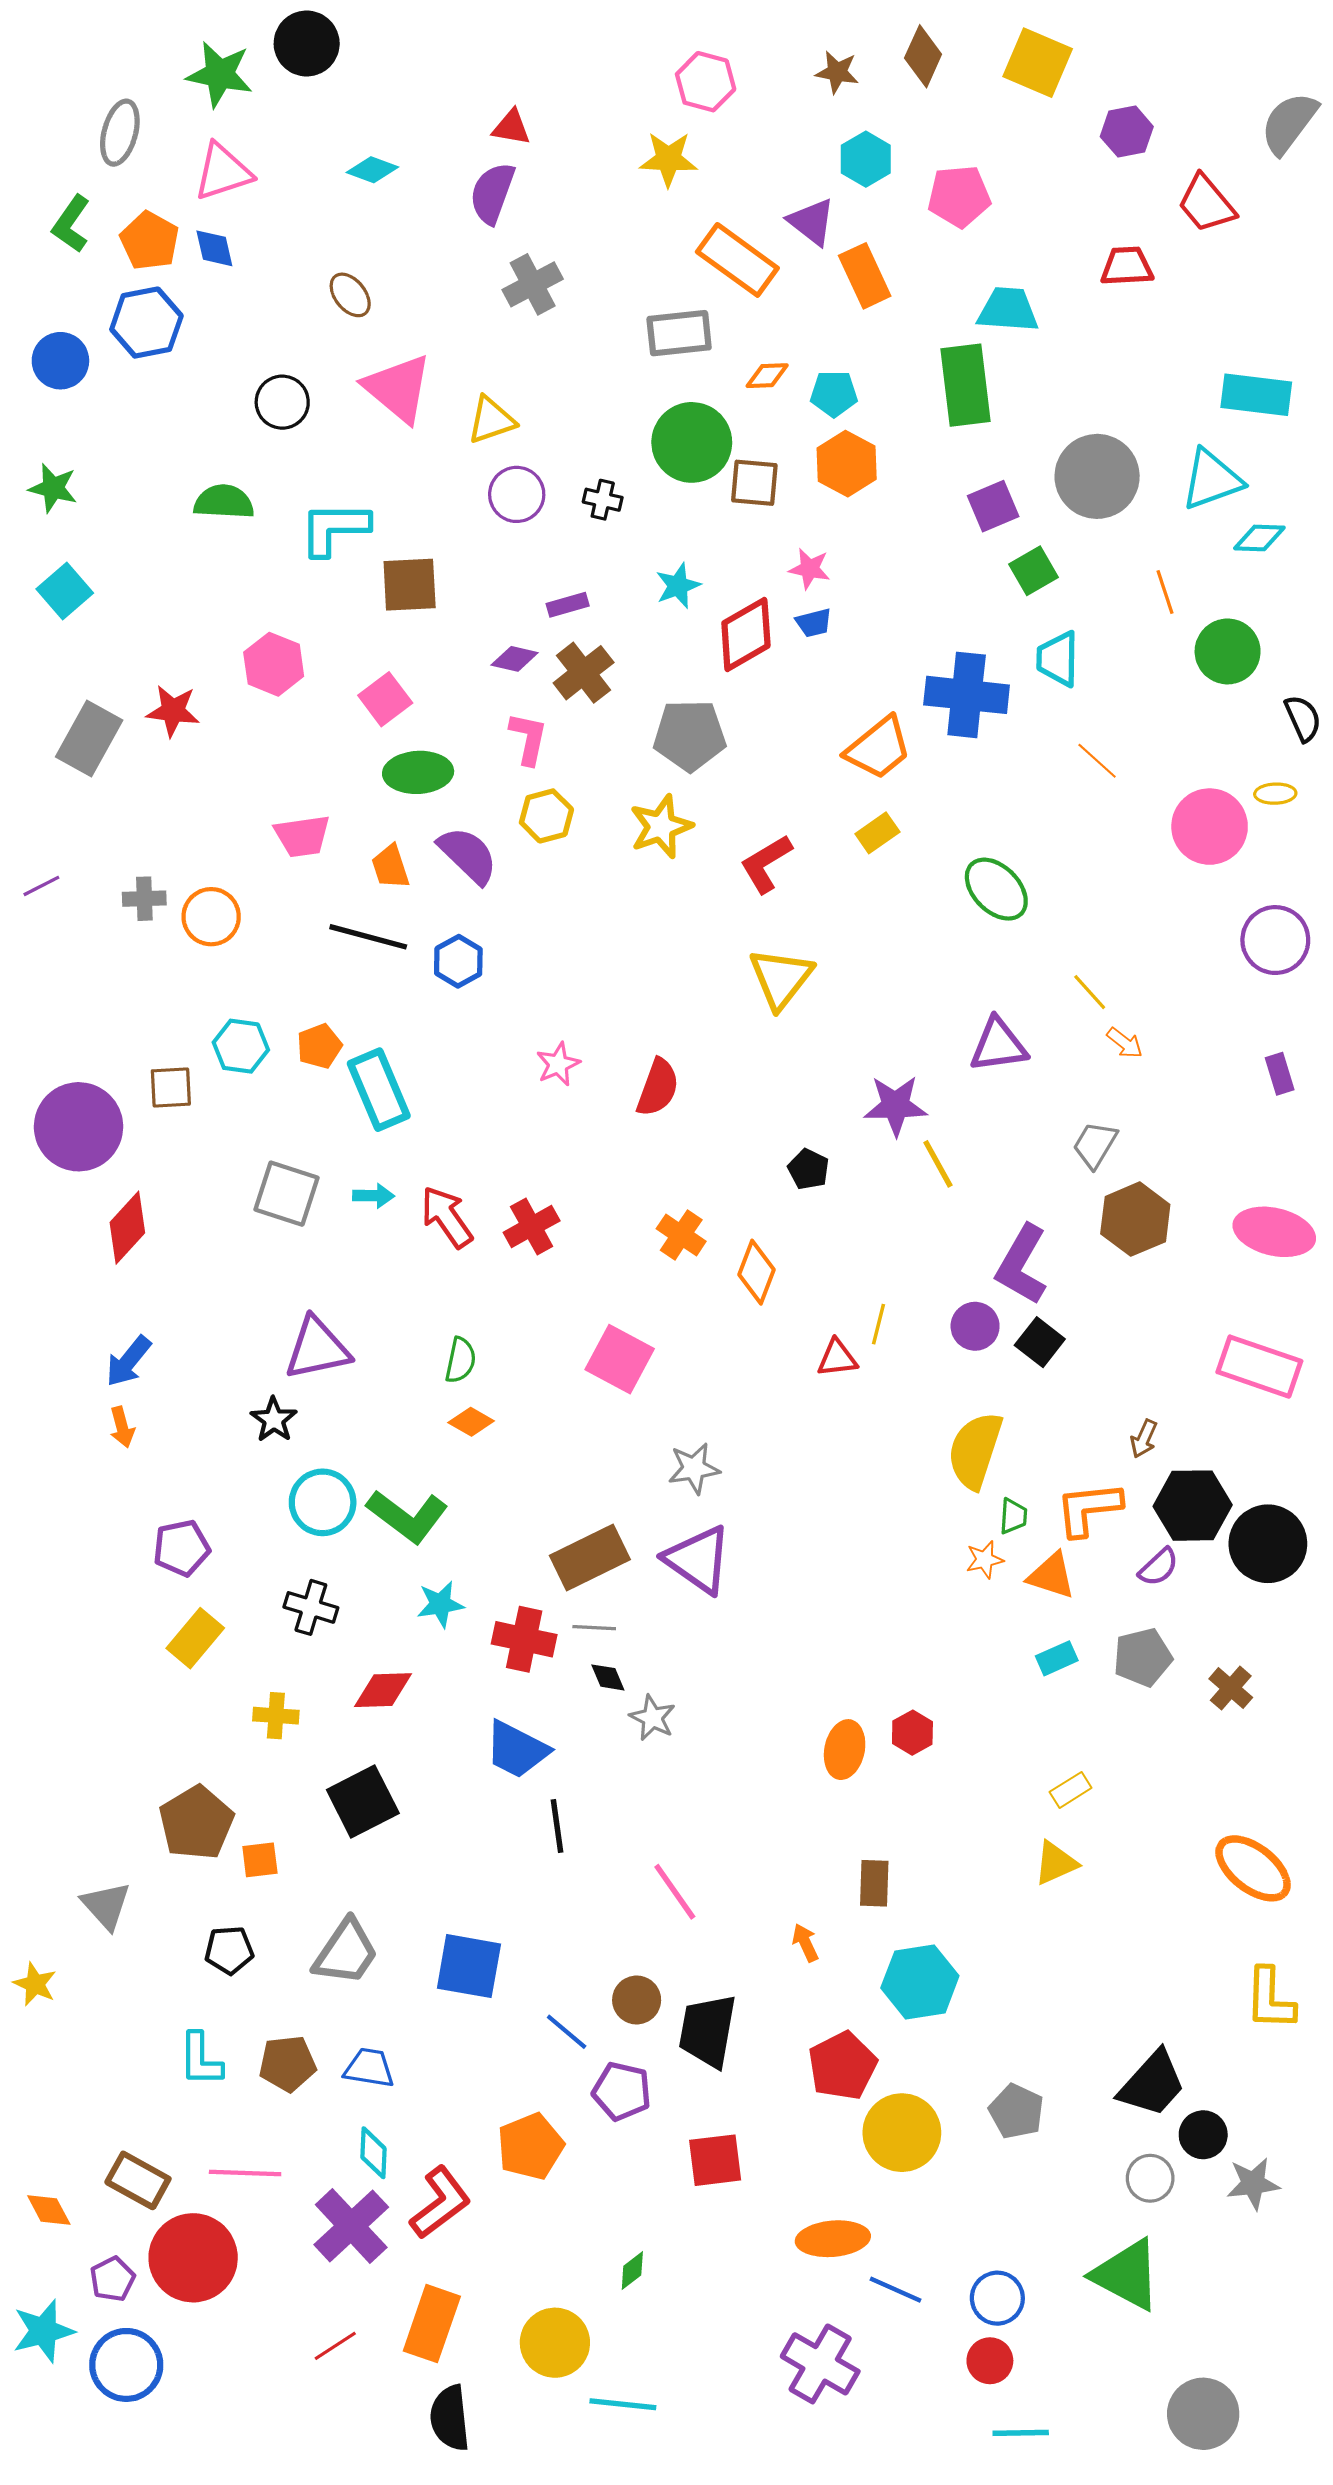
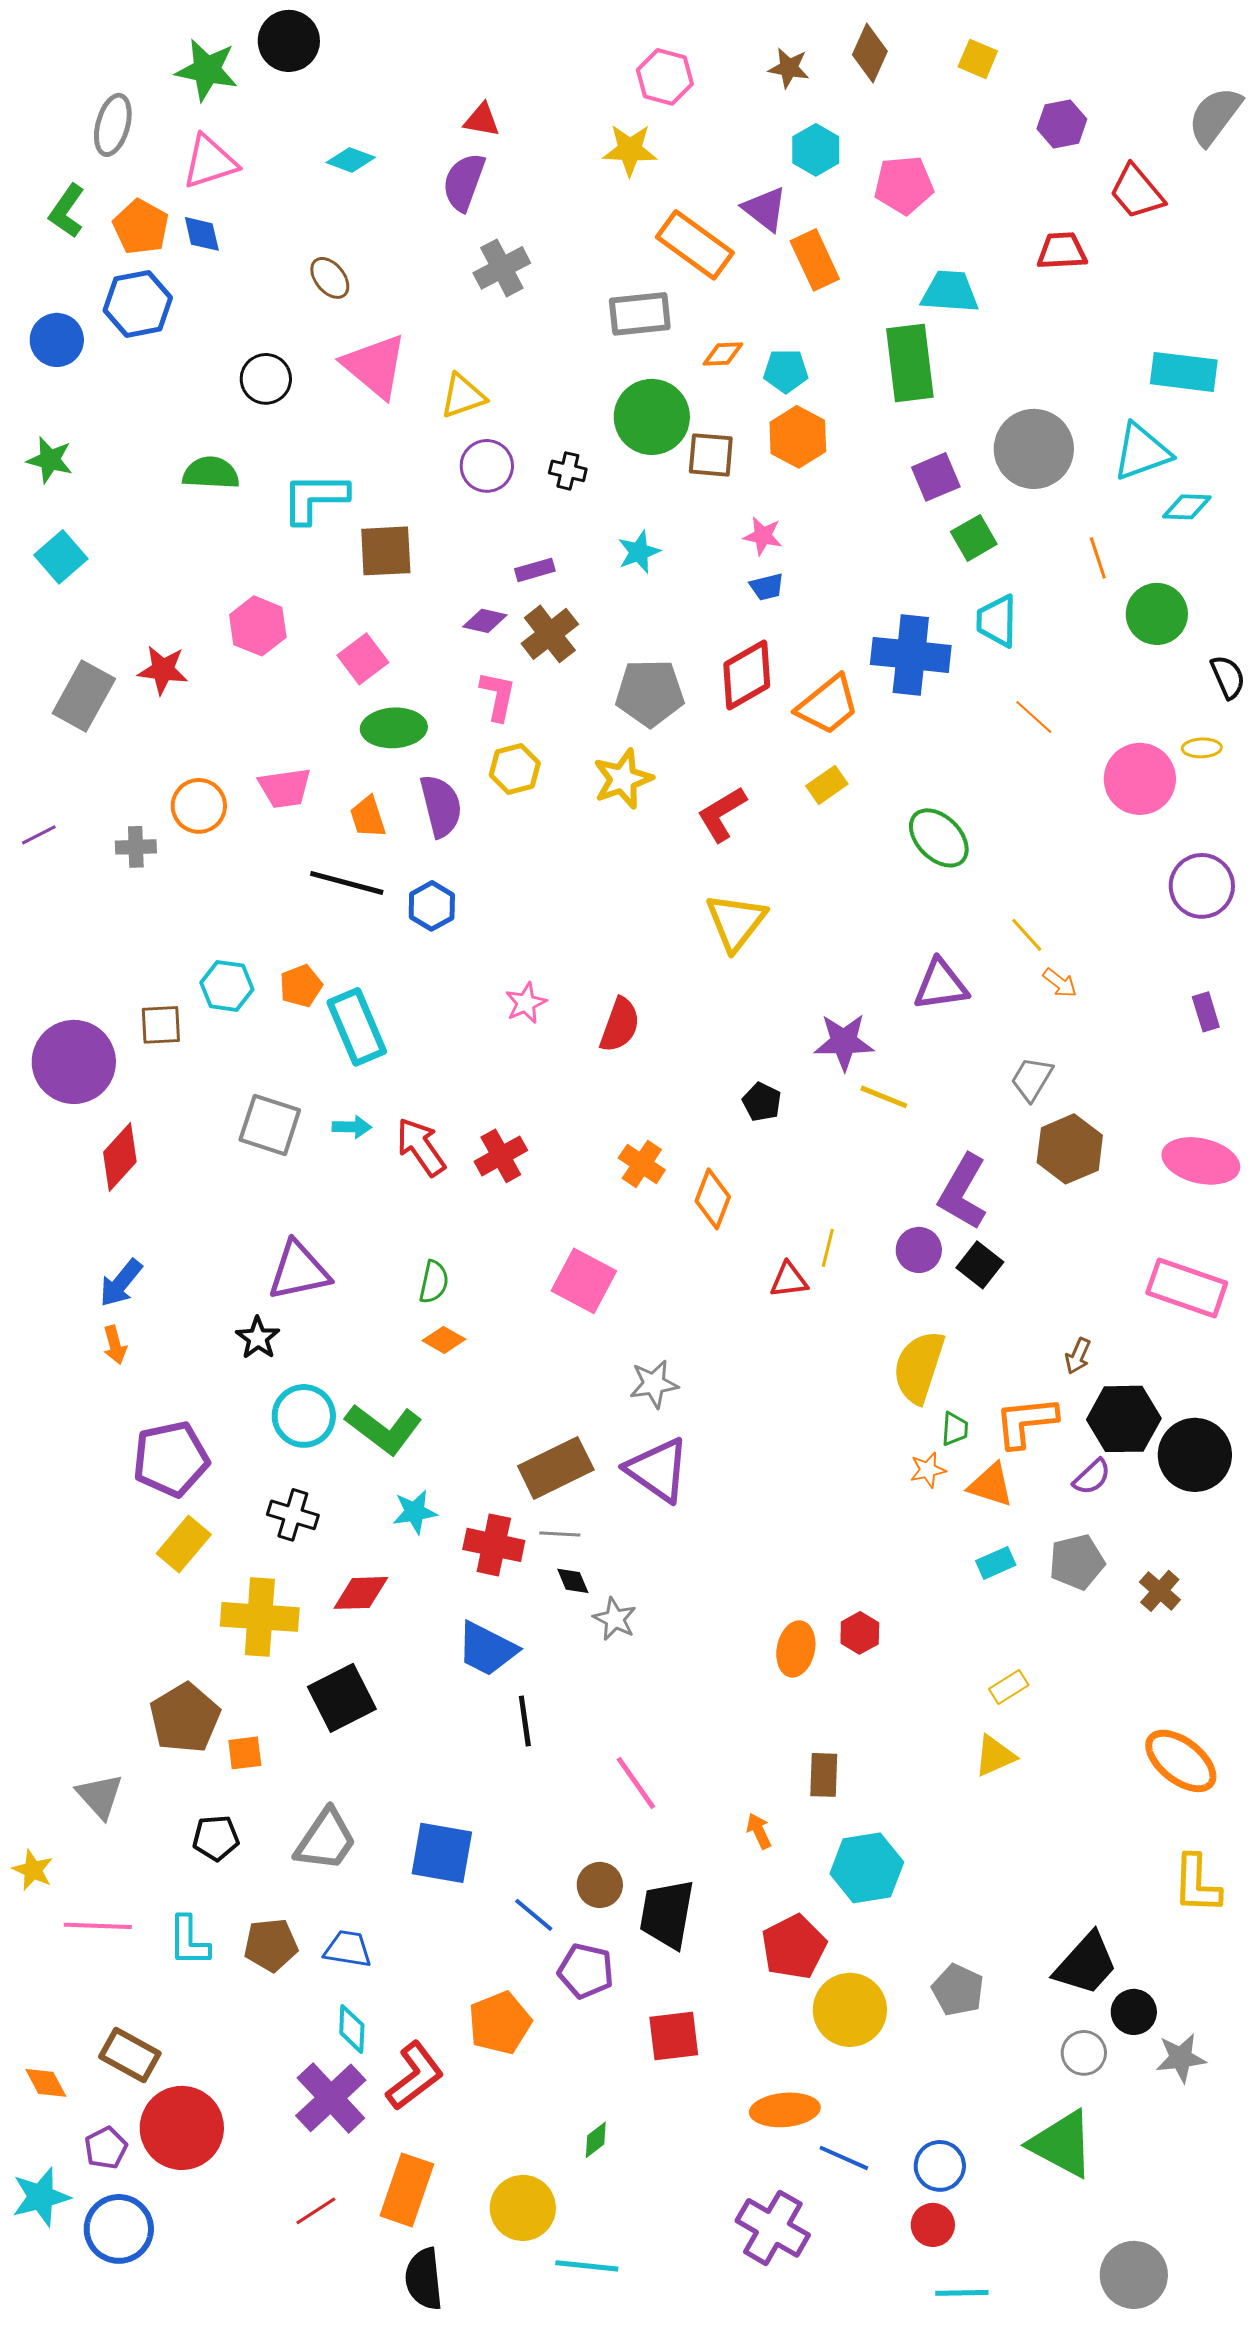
yellow square: (1038, 63) -> (978, 59), size x0.6
red diamond: (746, 634) -> (747, 675), moved
purple semicircle: (468, 855) -> (441, 806), turned 32
orange circle: (211, 917) -> (199, 806), moved
yellow line: (938, 1164) -> (884, 1097), turned -39
purple pentagon: (181, 1548) -> (171, 1459), size x1.4
yellow cross: (276, 1716) -> (260, 1617), size x1.8
pink line: (245, 2173) -> (98, 1926), moved

